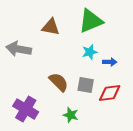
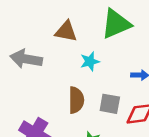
cyan star: (90, 52) -> (90, 61), moved
brown semicircle: (59, 82) -> (76, 100), turned 45

